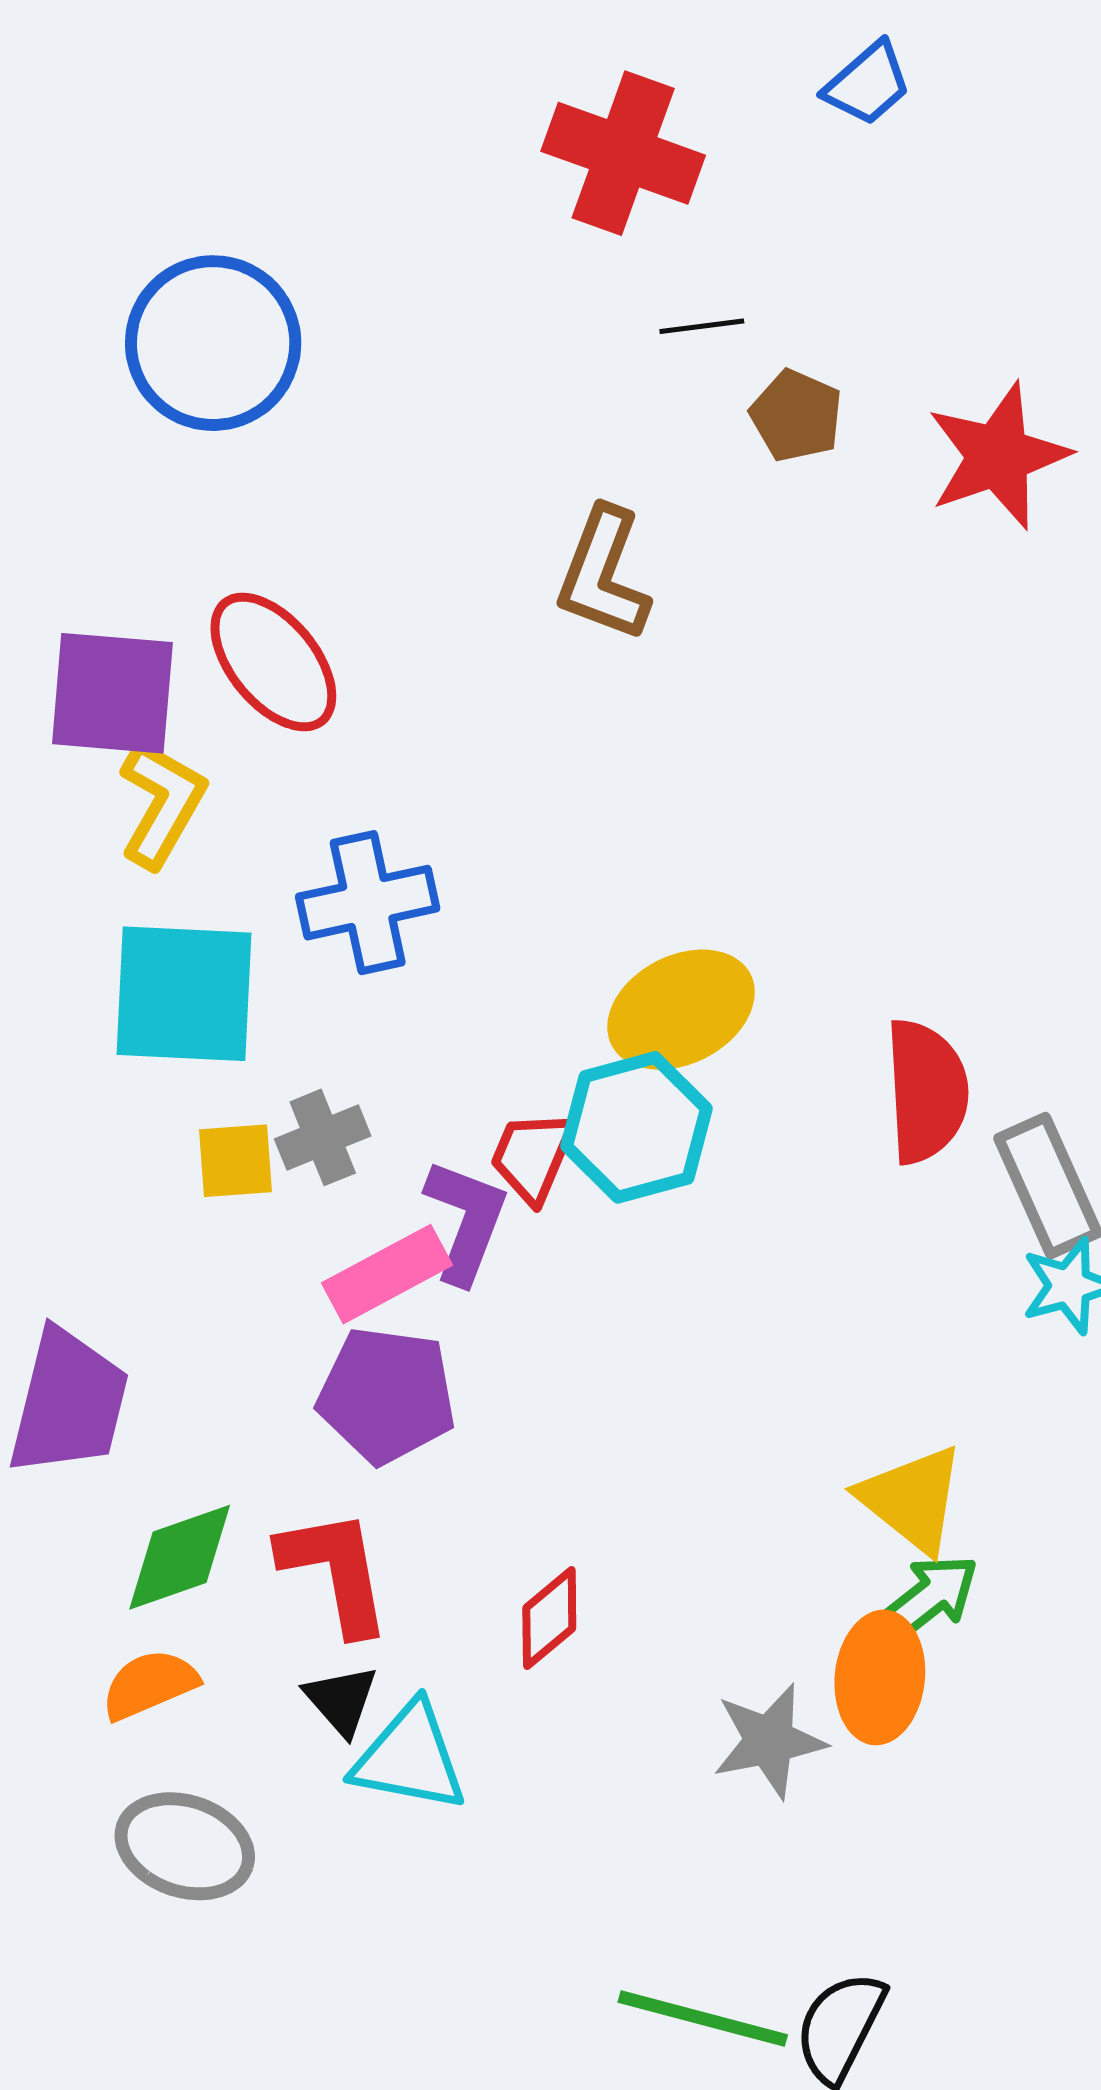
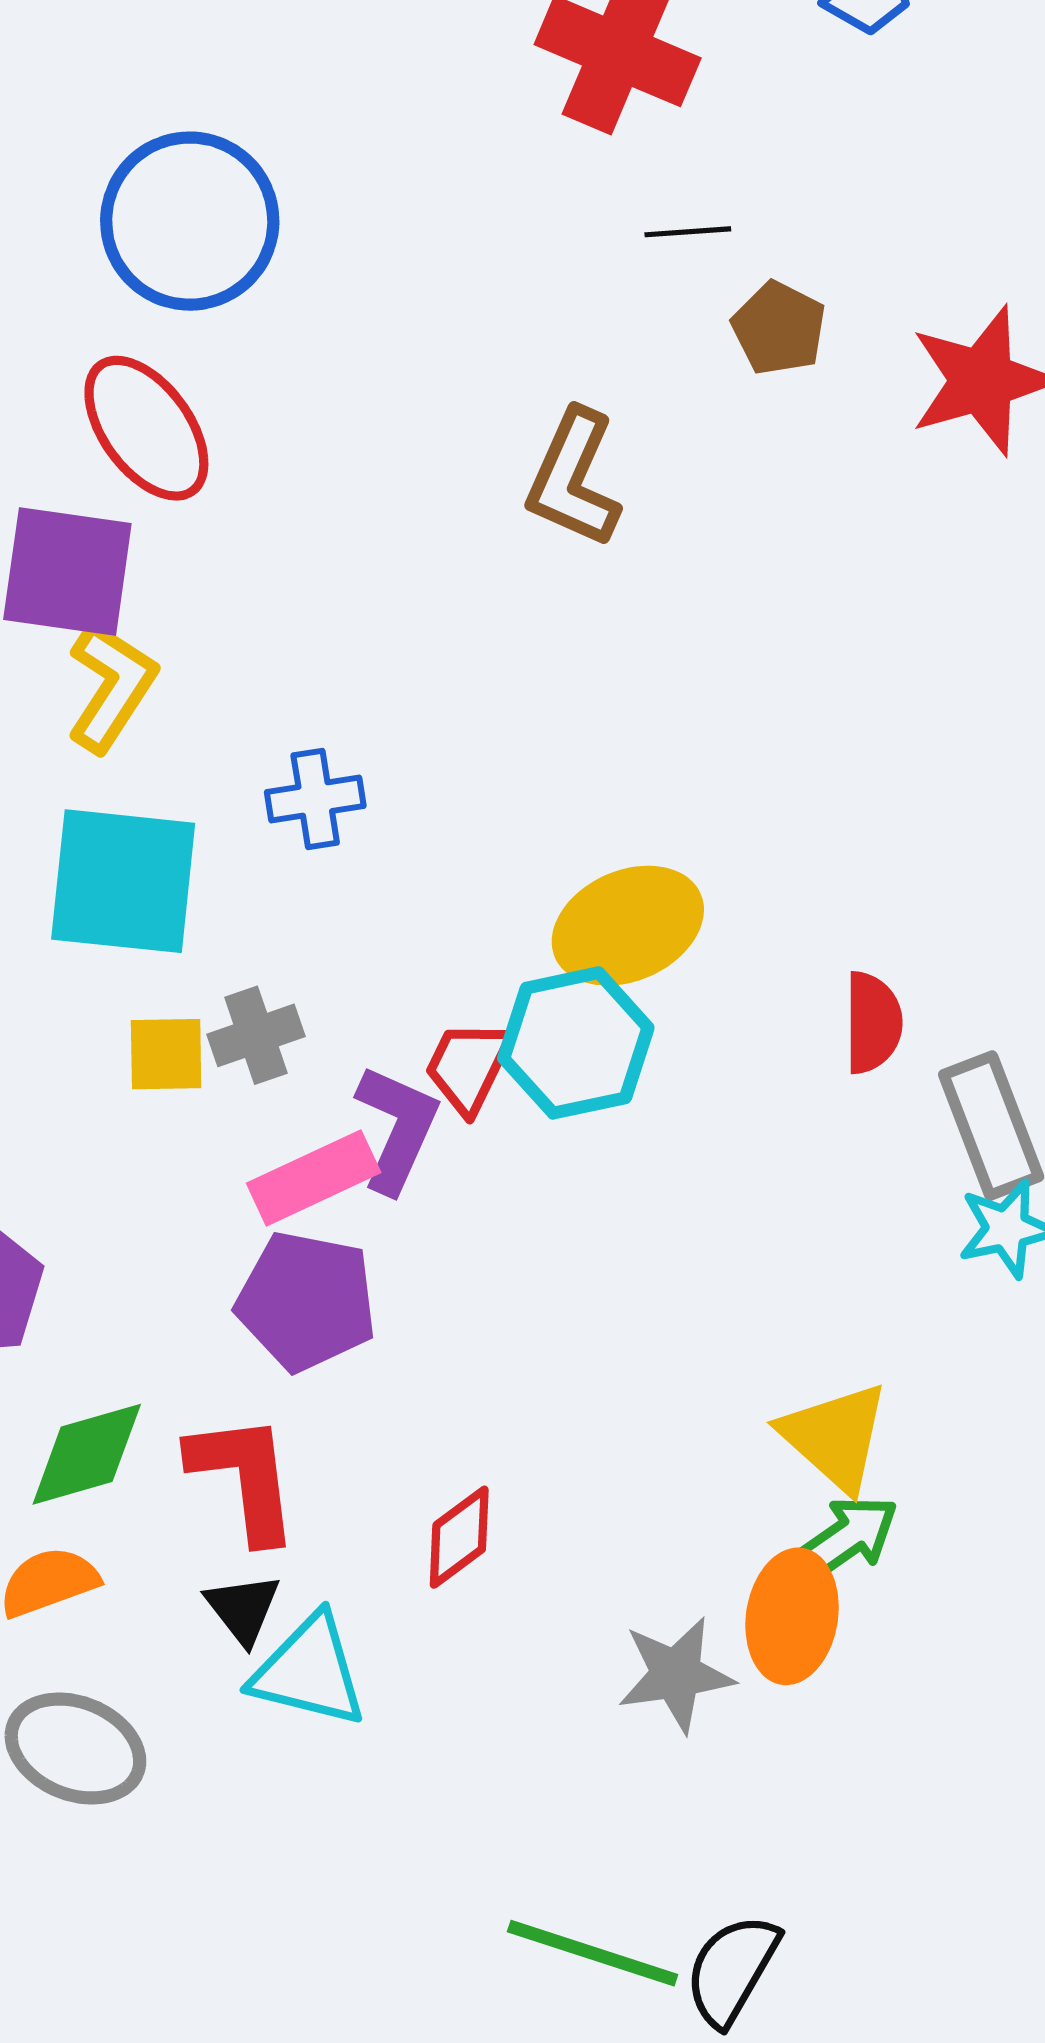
red ellipse: (273, 662) -> (146, 428), moved
blue cross: (368, 903) -> (315, 799), size x0.7
red semicircle: (926, 1091) -> (873, 1023), size x0.7

